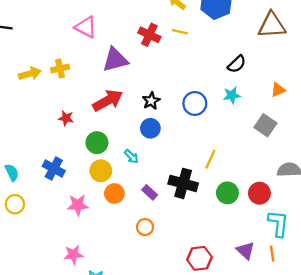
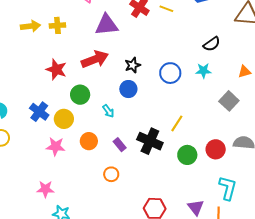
red star: (66, 118) -> (56, 69), size x1.5
yellow circle: (101, 171) -> (64, 119), moved
red circle: (259, 193) -> (216, 149), moved

